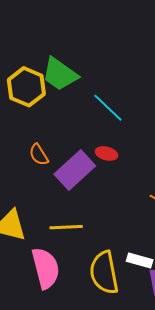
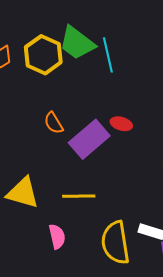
cyan line: (108, 108) -> (108, 55), moved, turned 32
pink semicircle: (46, 268) -> (57, 237), size x0.6

